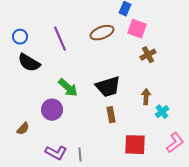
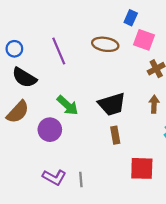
brown ellipse: (102, 33) -> (105, 44), turned 30
brown arrow: (146, 97) -> (154, 104), moved
brown semicircle: (23, 129) -> (18, 112), moved, size x1.6

